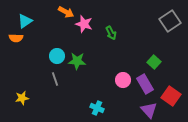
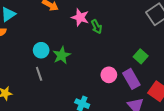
pink star: (84, 24) -> (80, 17), moved
green star: (77, 61) -> (62, 55), turned -30

